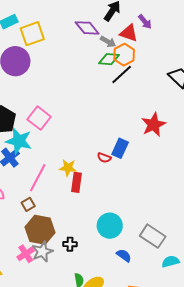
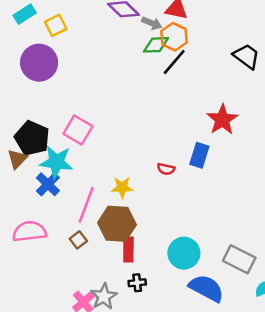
yellow square: (32, 34) -> (56, 25), size x0.7
blue rectangle: (120, 148) -> (199, 155), moved
red rectangle: (77, 182) -> (128, 250), moved
brown hexagon: (40, 230) -> (117, 224), moved
blue semicircle: (124, 255) -> (206, 288), size x1.8

